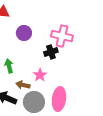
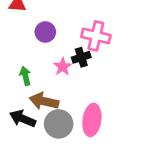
pink star: (40, 75) -> (63, 67), moved
brown arrow: (23, 85) -> (44, 101), size x1.5

